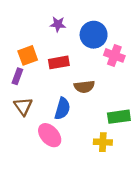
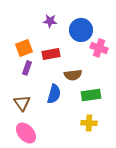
purple rectangle: (17, 76) -> (27, 68), moved
brown triangle: (23, 106) -> (22, 103), moved
green rectangle: (119, 117) -> (91, 95), moved
pink ellipse: (50, 135) -> (26, 133), moved

